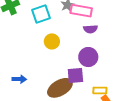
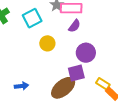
purple semicircle: (90, 29) -> (74, 26), moved, turned -40
yellow rectangle: (100, 91) -> (103, 84), turned 40

